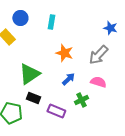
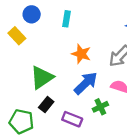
blue arrow: (68, 79) -> (86, 83), size x1.6
black rectangle: (33, 98) -> (46, 105), turned -72

